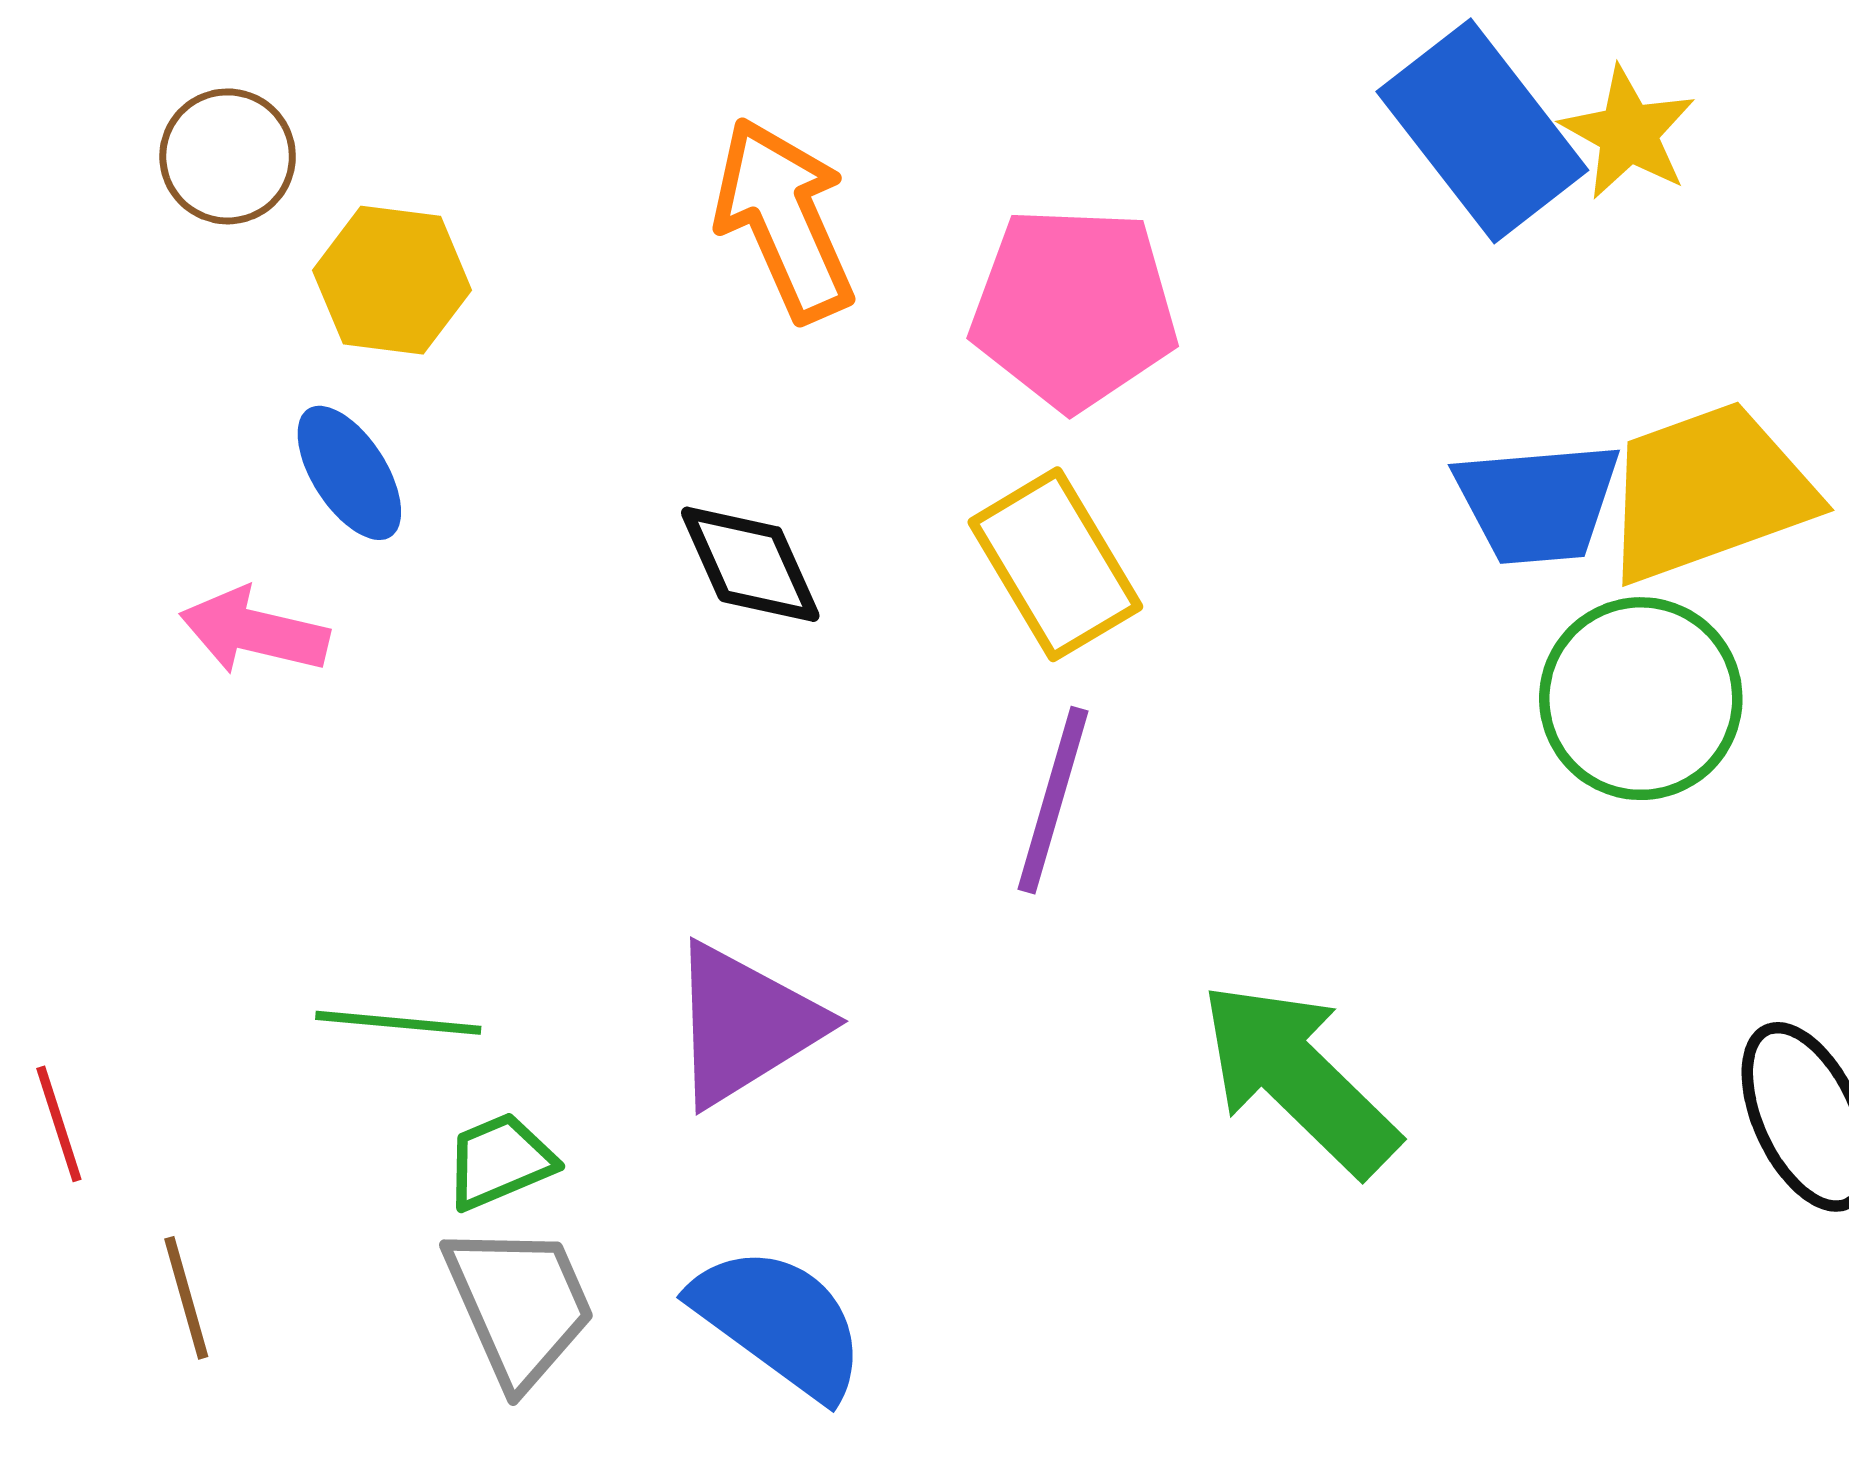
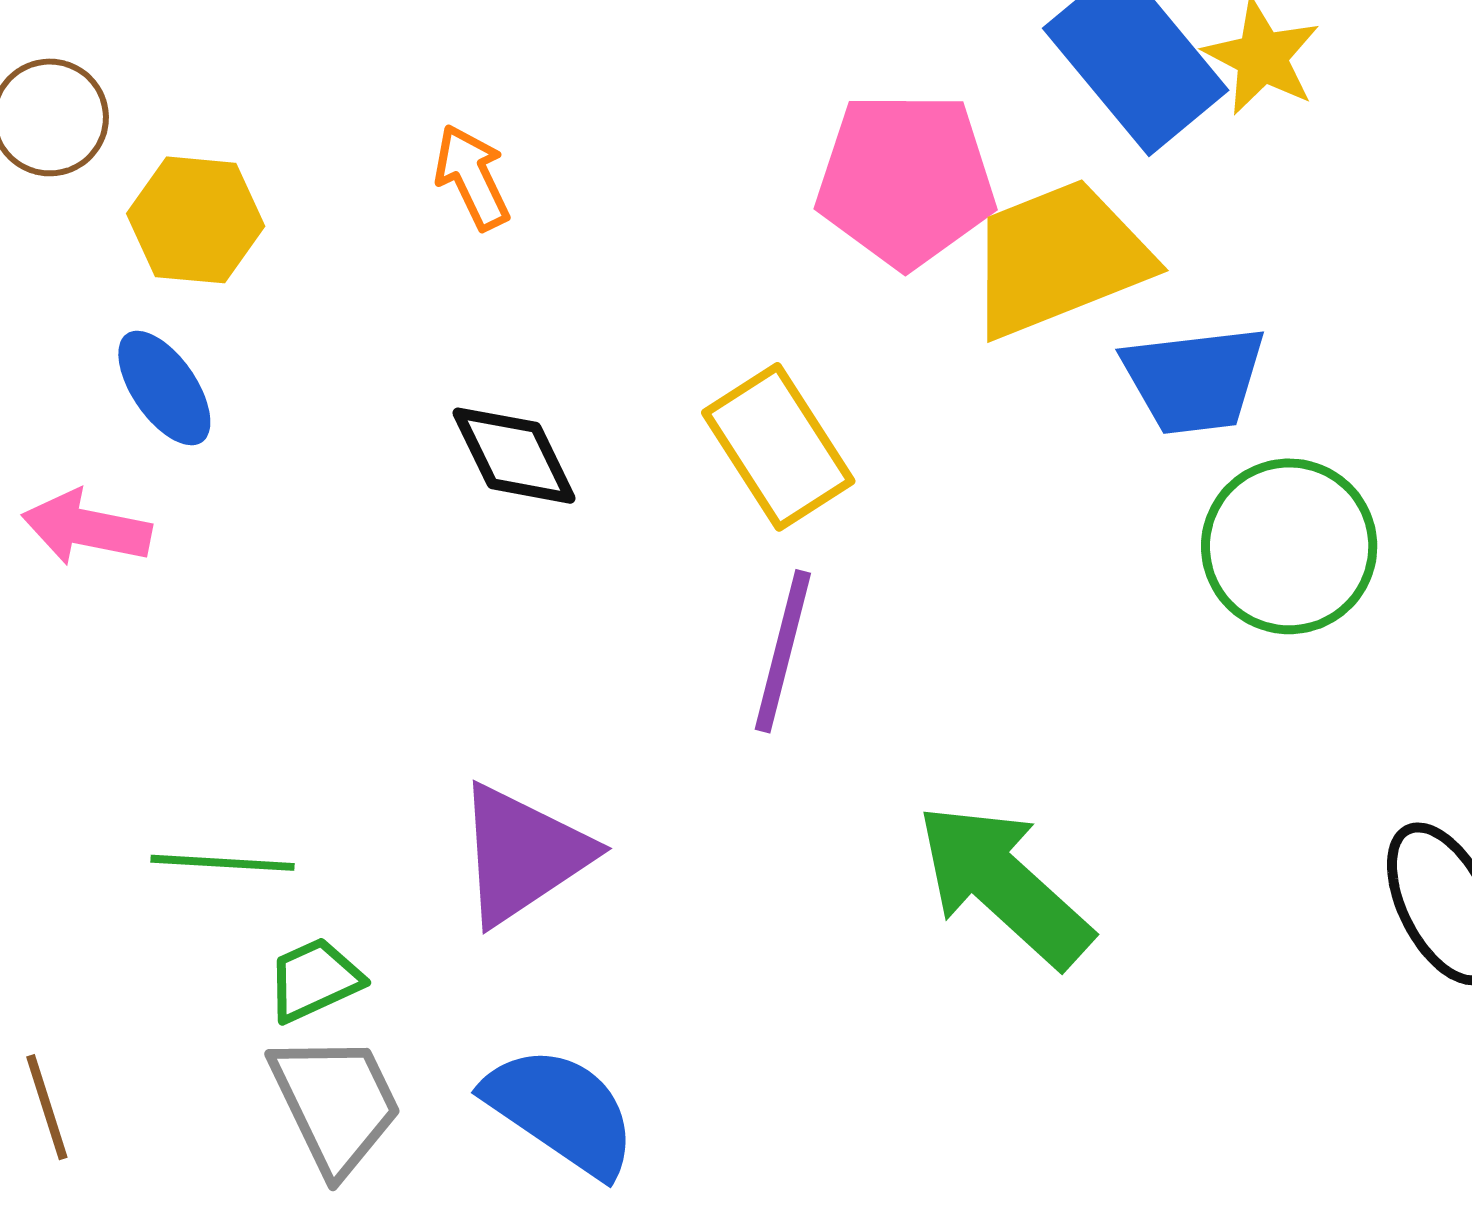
orange arrow: (784, 219) -> (472, 177), moved, size x0.6
pink pentagon: (1074, 308) -> (906, 180), moved
yellow trapezoid: (1708, 492) -> (1059, 258), moved

